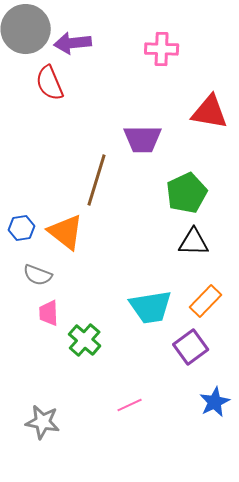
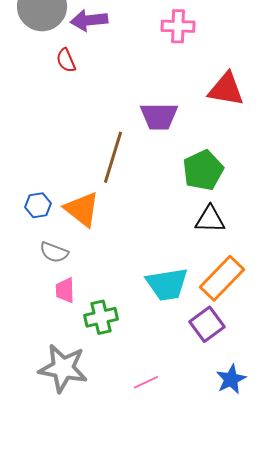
red semicircle: (50, 83) -> (66, 60), size x0.7
orange rectangle: (206, 301) -> (222, 278), size x1.4
green cross: (85, 340) -> (101, 317), turned 36
gray star: (43, 422) -> (63, 368), moved, size x1.4

